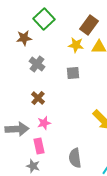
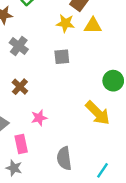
pink star: (44, 123) -> (39, 118), moved

